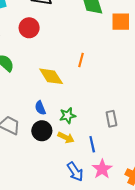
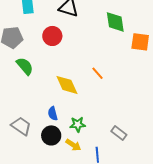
orange line: (81, 60) -> (97, 73), turned -64
gray rectangle: (111, 119) -> (119, 133), turned -49

